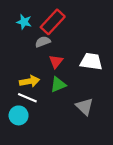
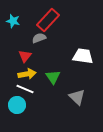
cyan star: (24, 22) -> (13, 21), moved
red triangle: (56, 61) -> (25, 56), moved
green triangle: (58, 85) -> (53, 77), turned -42

